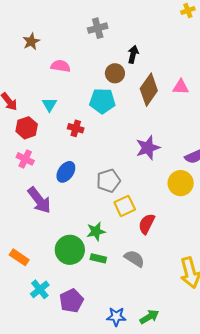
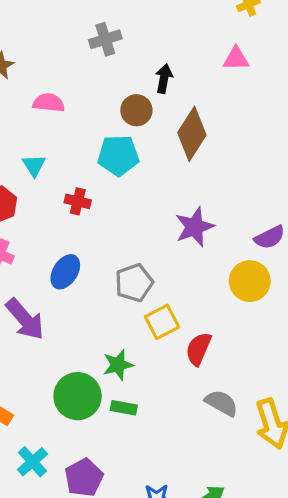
pink triangle: (181, 87) -> (236, 59), moved
gray semicircle: (134, 259) -> (221, 403), moved

